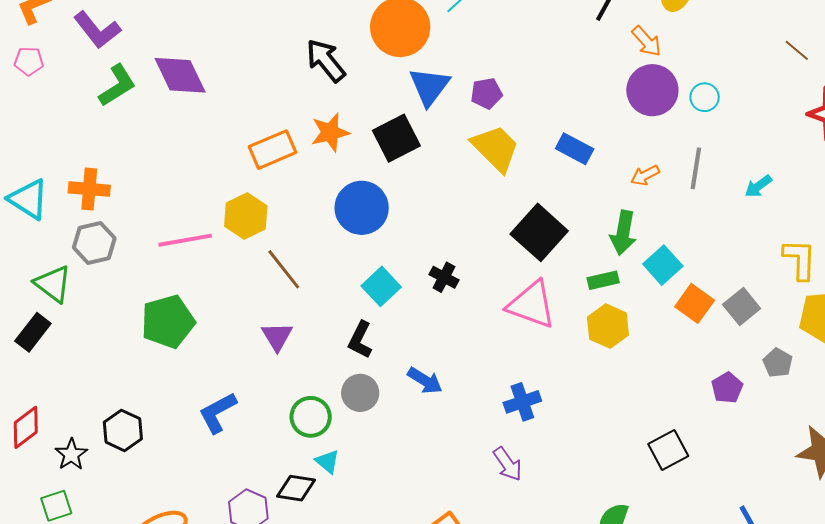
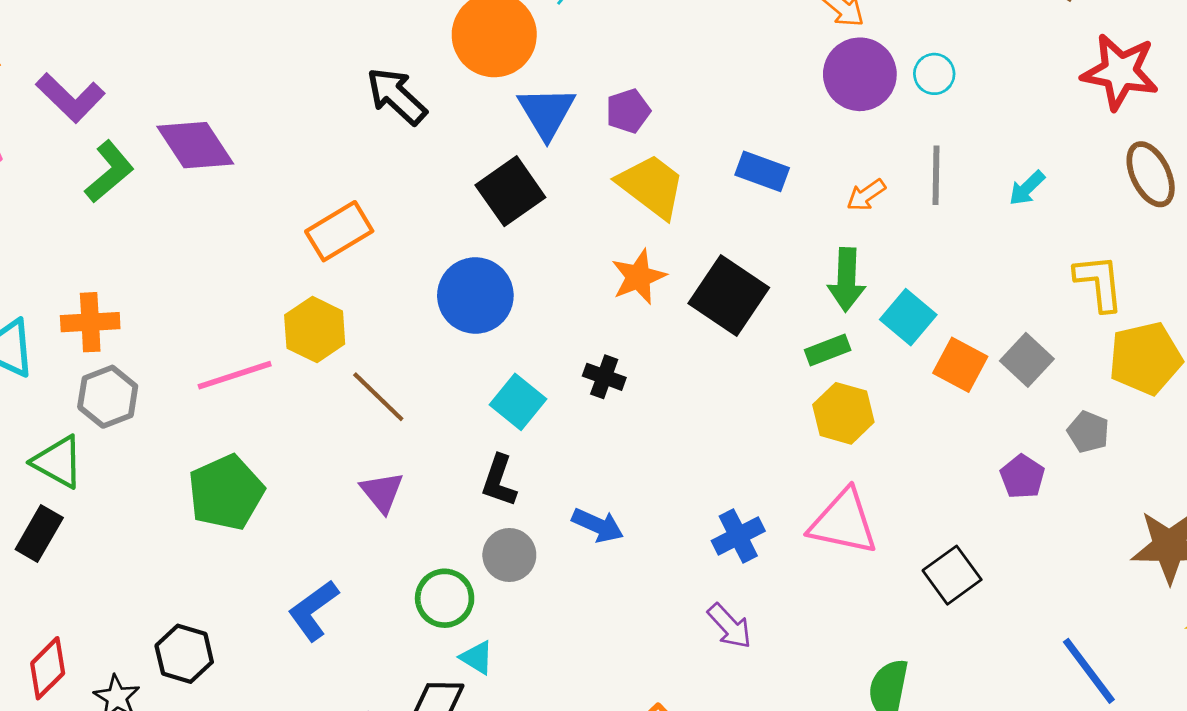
orange star: (330, 132) -> (639, 277), moved
pink triangle: (532, 305) -> (843, 522), moved

